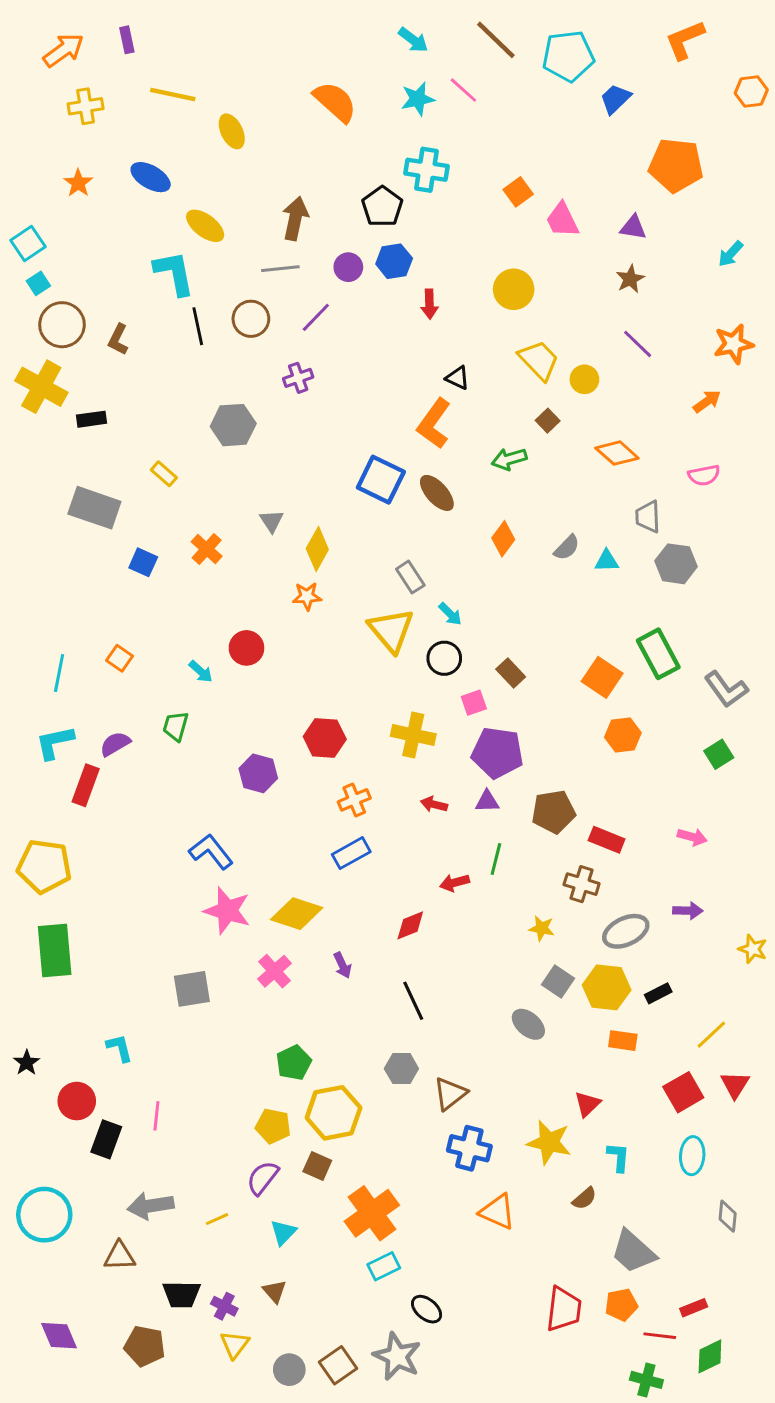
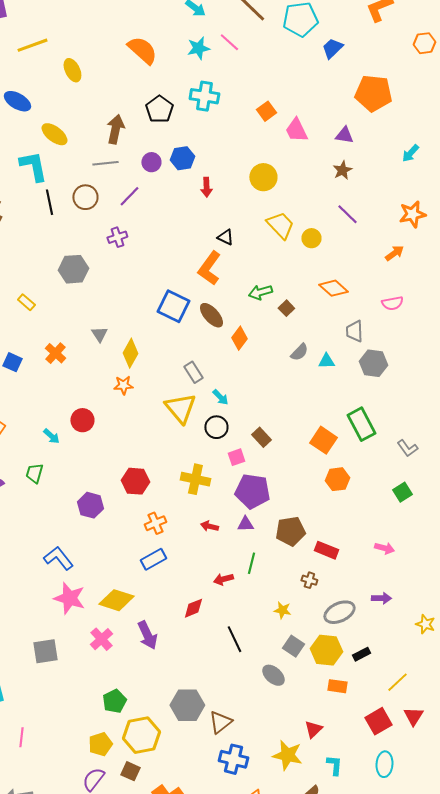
yellow line: (173, 94) -> (32, 45), turned -32
black pentagon: (382, 207) -> (159, 109), moved
brown square: (548, 421) -> (286, 308), moved
orange diamond: (503, 539) -> (239, 338), moved
gray L-shape: (726, 689) -> (407, 448), size x0.7
brown cross: (582, 884) -> (309, 580), size x0.7
purple arrow: (342, 965) -> (147, 635), size x1.6
black line: (413, 1001) -> (234, 639), moved
gray hexagon: (401, 1069) -> (187, 705), size x1.5
yellow pentagon: (273, 1126) -> (100, 744), turned -30

